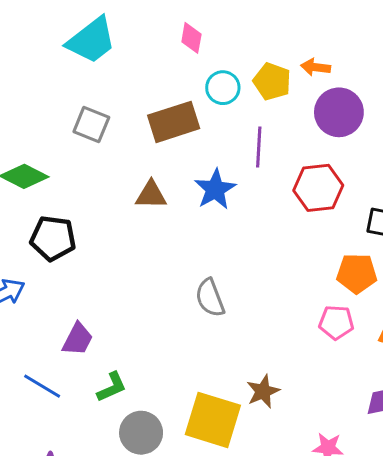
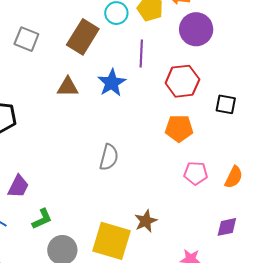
brown rectangle: (174, 122) -> (83, 37), turned -40
orange pentagon: (357, 273) -> (179, 128), moved
gray semicircle: (210, 298) -> (109, 157), turned -144

